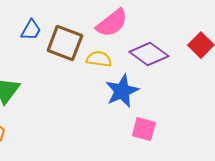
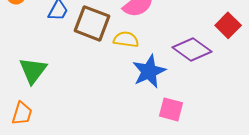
purple diamond: (149, 54) -> (192, 49), moved

